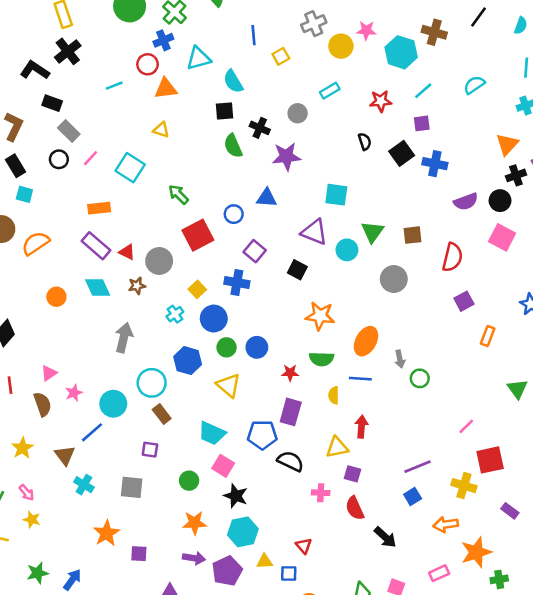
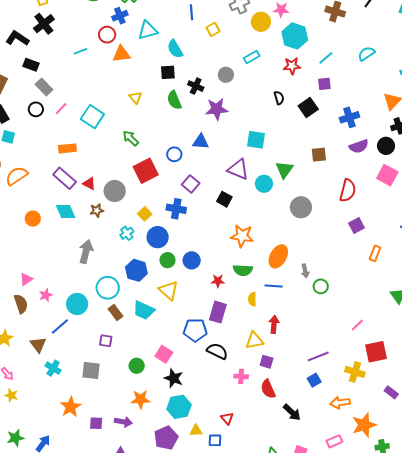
cyan hexagon: (401, 52) -> (295, 36), moved
yellow triangle: (161, 130) -> (135, 97), moved, turned 32
blue cross: (435, 164) -> (349, 117), moved, turned -30
brown square: (413, 235) -> (319, 155), moved
cyan trapezoid: (212, 433) -> (144, 310), moved
purple arrow: (194, 558) -> (123, 422), moved

